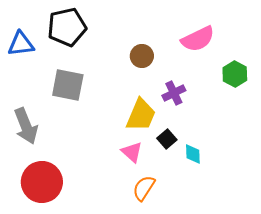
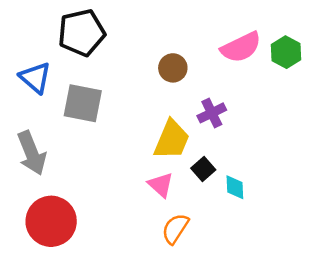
blue triangle: (21, 44) -> (35, 78), moved, turned 48
green hexagon: (235, 74) -> (286, 52), moved

